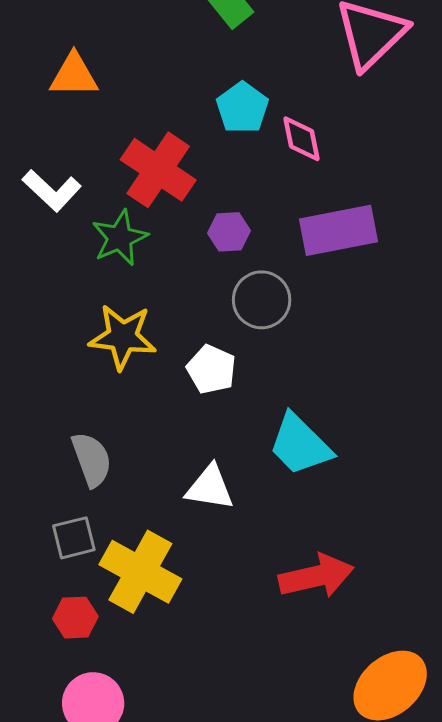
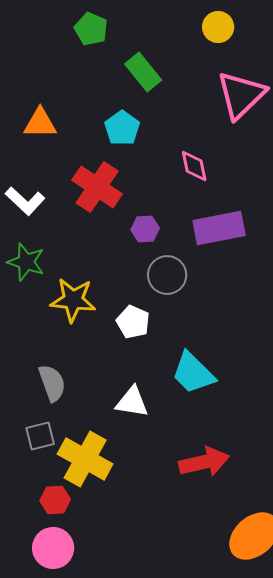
cyan pentagon: (242, 108) -> (122, 128), moved
green star: (120, 238) -> (26, 262), moved, turned -30
red hexagon: (75, 618) -> (55, 500), moved

